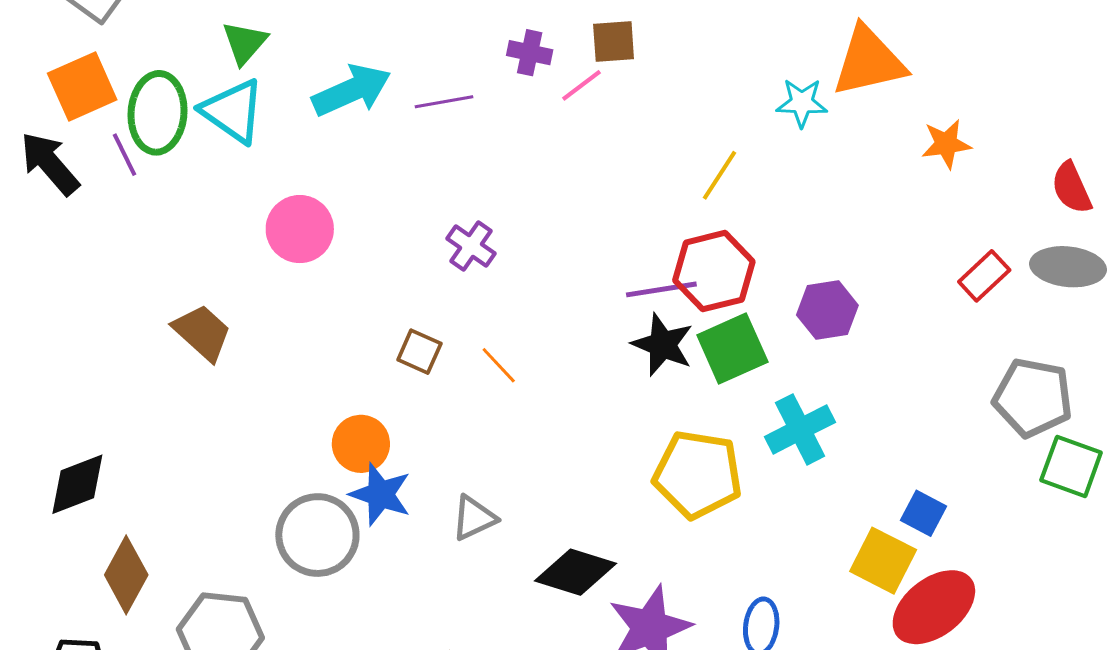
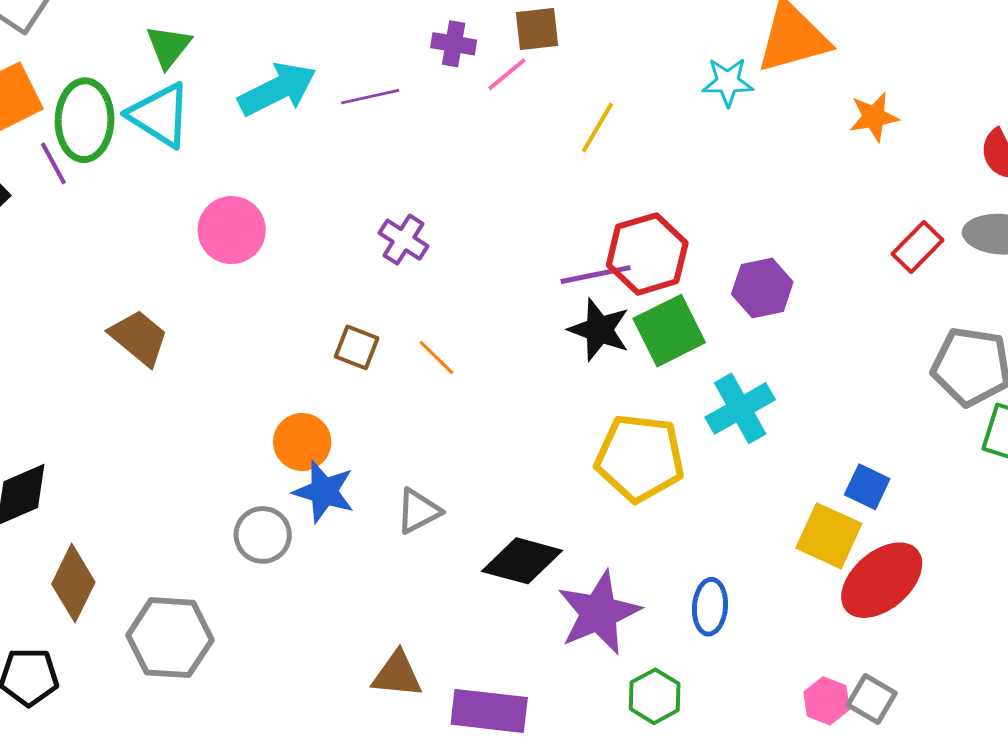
yellow line: (720, 175) -> (597, 128), moved
gray circle: (317, 535) -> (263, 535), size x0.7

